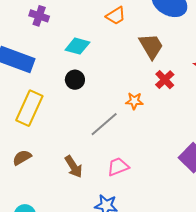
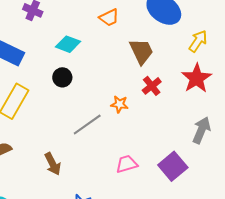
pink trapezoid: (118, 167) -> (127, 164), moved

